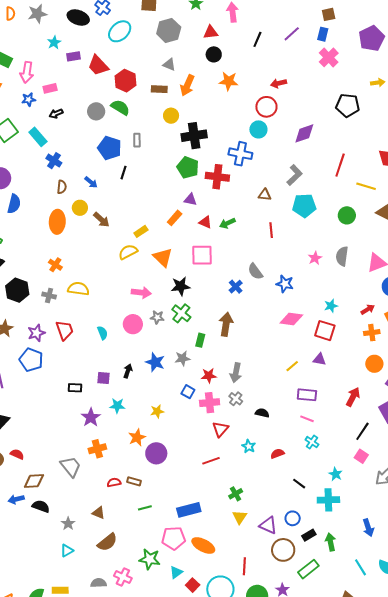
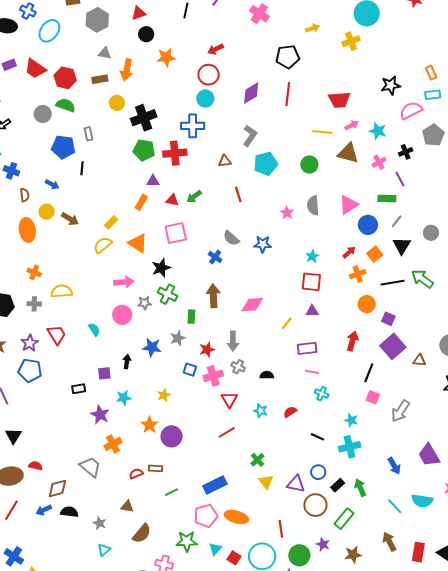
red line: (340, 165) -> (288, 94), moved
pink diamond: (291, 319) -> (252, 305), moved

